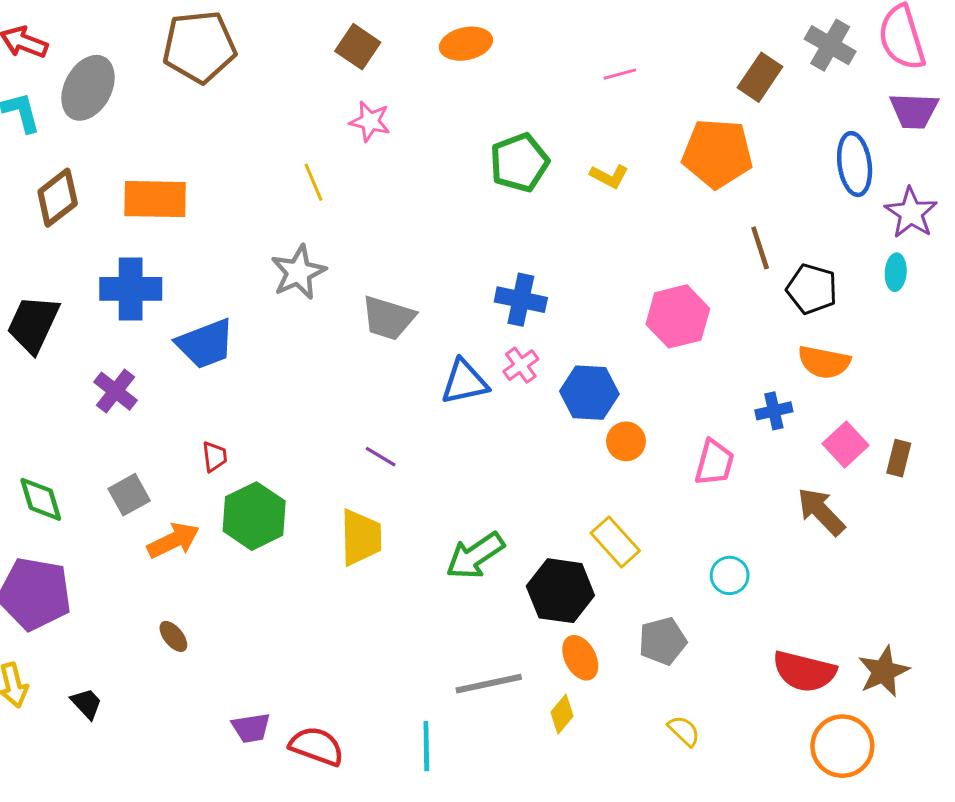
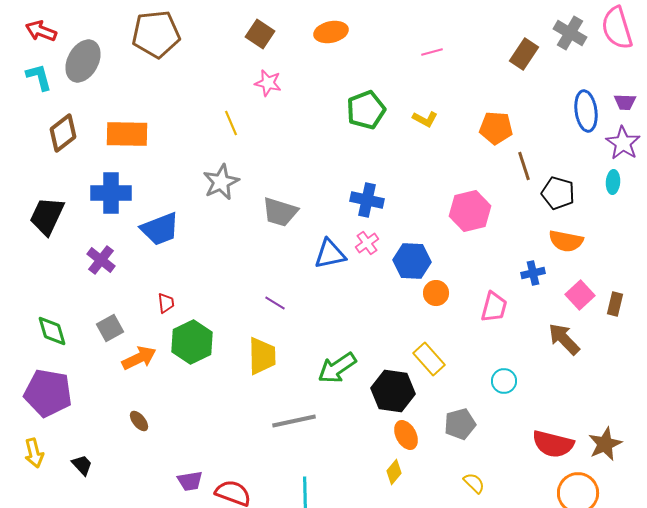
purple trapezoid: (914, 111) -> (625, 102), moved, size x0.7
orange pentagon: (717, 153) -> (496, 128), moved, size x0.7
gray line: (489, 684) -> (294, 421), moved

